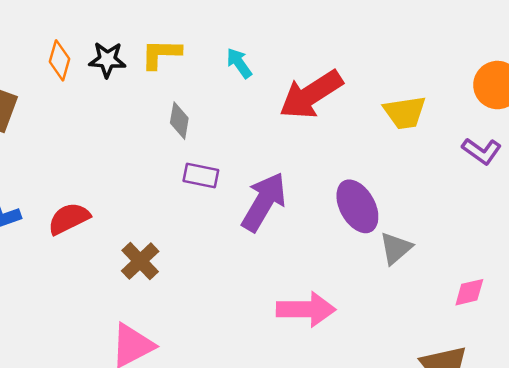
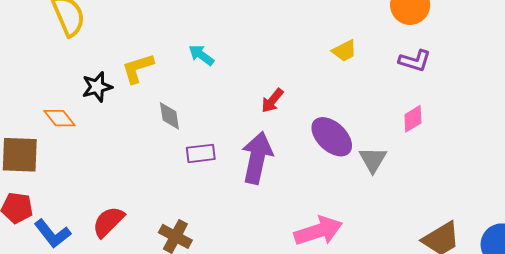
orange diamond: (59, 60) -> (59, 118), moved, turned -36
red arrow: (311, 95) -> (272, 101), moved, size x0.5
yellow trapezoid: (405, 113) -> (344, 51), size x0.7
pink diamond: (469, 292) -> (413, 119), moved

